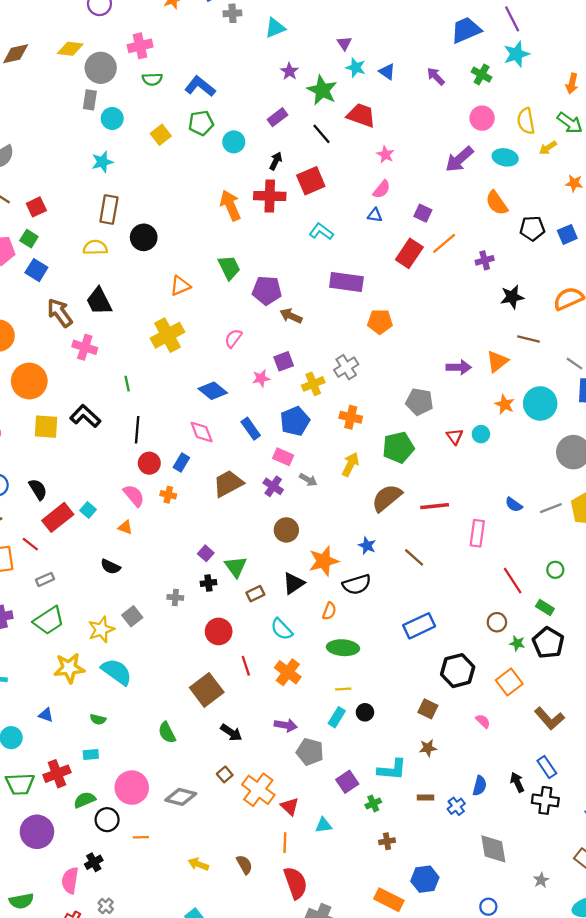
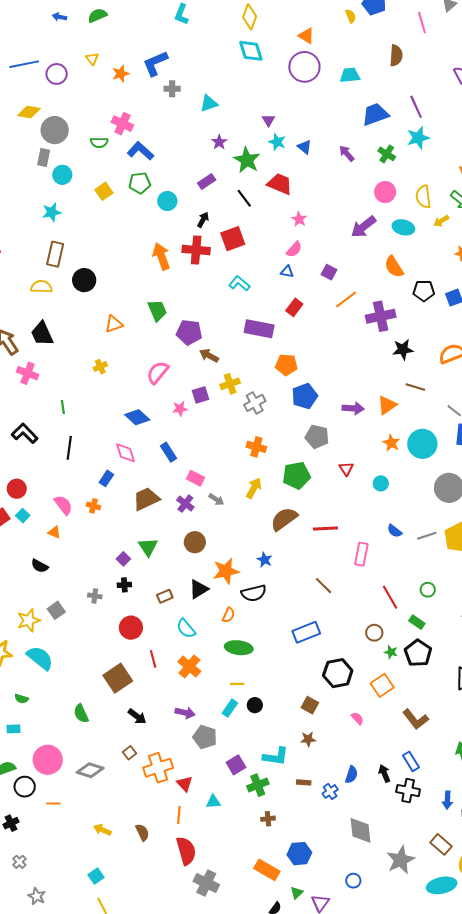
pink cross: (140, 46) -> (122, 124), moved, turned 35
red rectangle: (409, 253) -> (294, 307), moved, size x0.7
purple cross: (485, 260) -> (381, 316), size x1.8
yellow cross: (168, 335) -> (100, 367), size x0.5
pink semicircle: (233, 338) -> (158, 372), size x1.4
yellow cross: (313, 384) -> (230, 384), moved
blue pentagon: (295, 421) -> (305, 396), moved
cyan circle: (481, 434) -> (381, 483), moved
red circle: (149, 463) -> (17, 489), moved
brown line: (414, 557) -> (324, 586), moved
green triangle: (236, 567) -> (148, 547), moved
orange cross: (258, 790) -> (158, 768), turned 32
green cross: (373, 803) -> (258, 785), size x1.5
gray star: (541, 880) -> (401, 860), size x2.0

